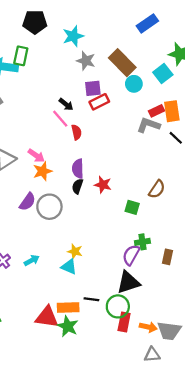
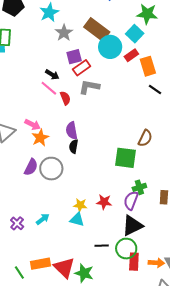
gray star: (86, 61) -> (64, 33), turned 30
cyan circle: (134, 84) -> (110, 47), size x1.5
red rectangle: (156, 111) -> (131, 55), moved
gray L-shape: (148, 125) -> (89, 87), moved
red star: (103, 185) -> (104, 202), moved
green square: (132, 207) -> (126, 158), size x1.6
orange rectangle: (68, 308) -> (40, 264), moved
red triangle: (47, 317) -> (64, 268), turned 45

